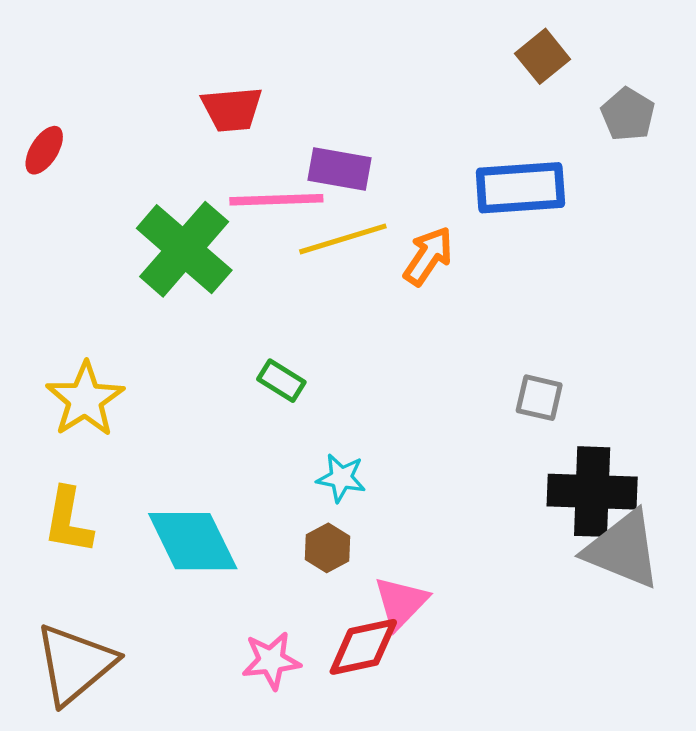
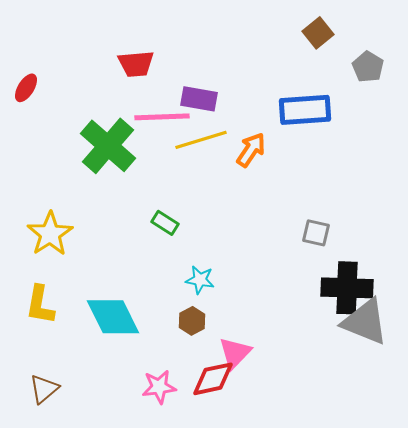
brown triangle: (75, 664) -> (44, 389), size x0.6

